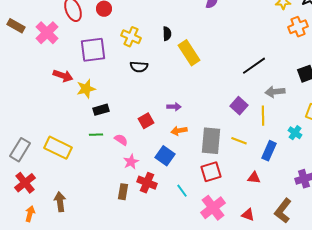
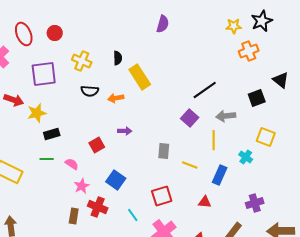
purple square: (239, 106) -> (190, 118), moved
orange arrow: (179, 131) -> (116, 98), moved
gray rectangle: (211, 141) -> (164, 151), moved, size x0.6

